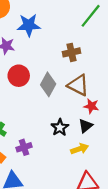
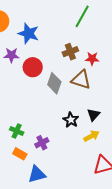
blue star: (29, 25) -> (28, 33), turned 30
red circle: (19, 76) -> (33, 67), moved
red star: (91, 106) -> (92, 59), moved

